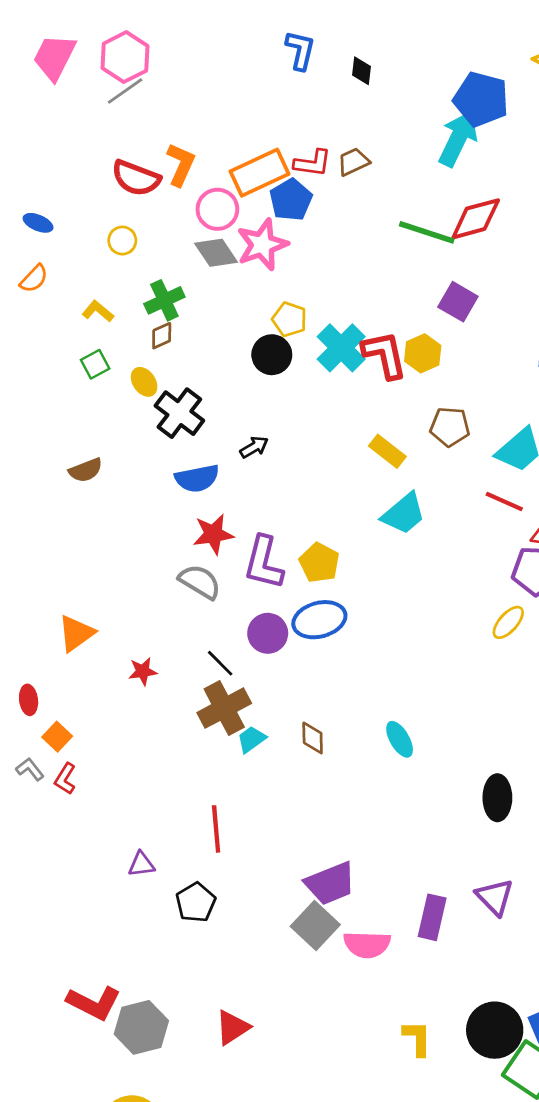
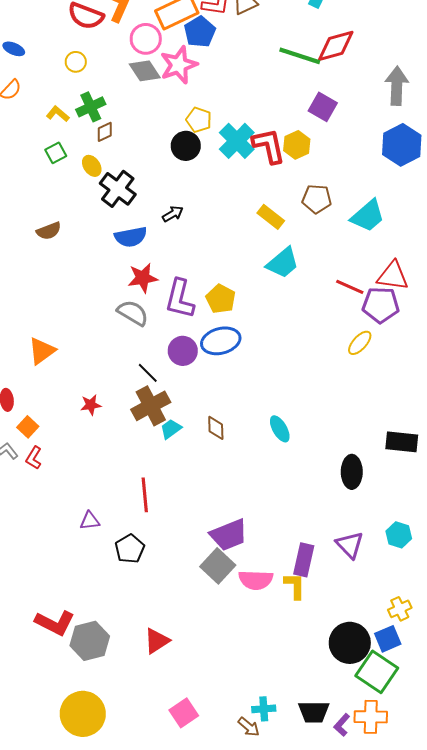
green cross: (164, 300) -> (91, 107), moved
red line: (504, 501) -> (350, 287), moved
red star: (143, 671) -> (91, 405), moved
yellow L-shape: (417, 1038) -> (295, 586), moved

